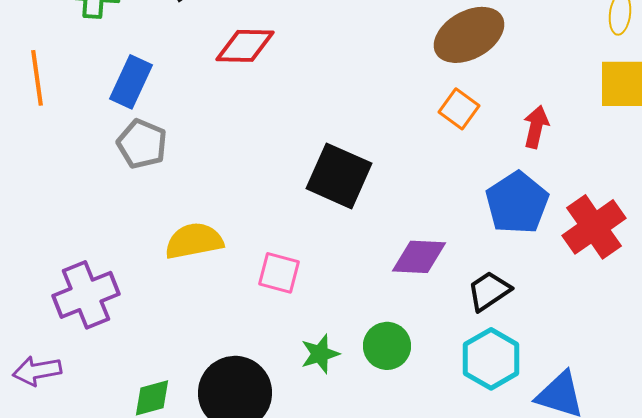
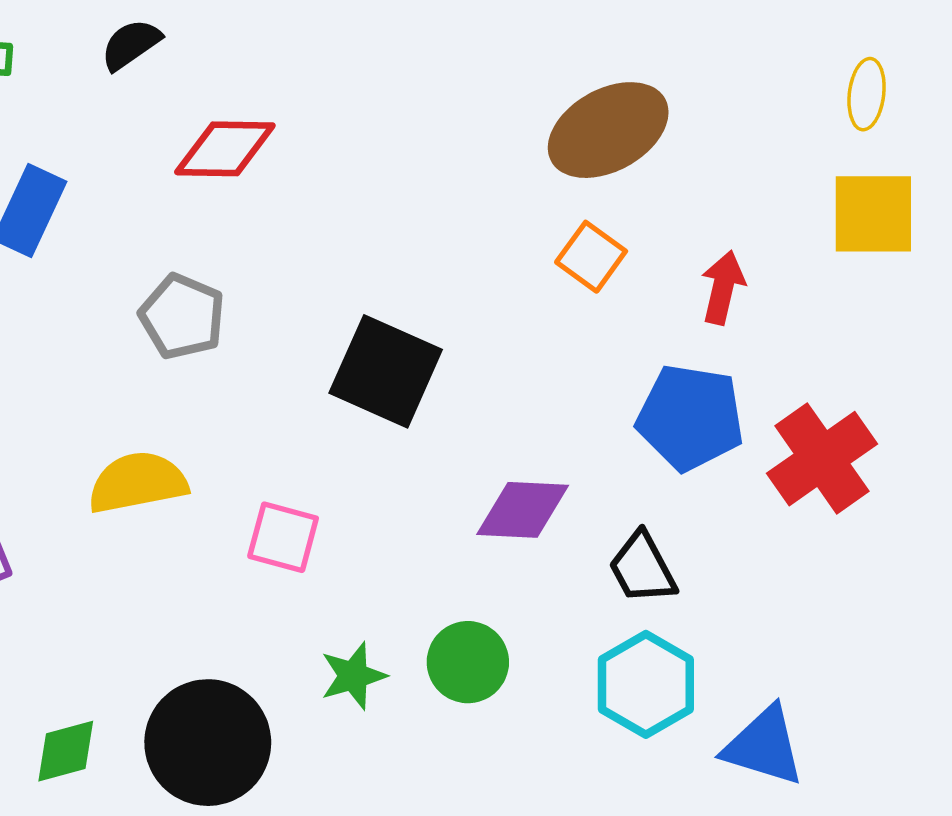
gray pentagon: (142, 144) -> (182, 317), moved
blue pentagon: (517, 203) -> (690, 417), turned -30
black trapezoid: (489, 291) -> (642, 568), turned -84

